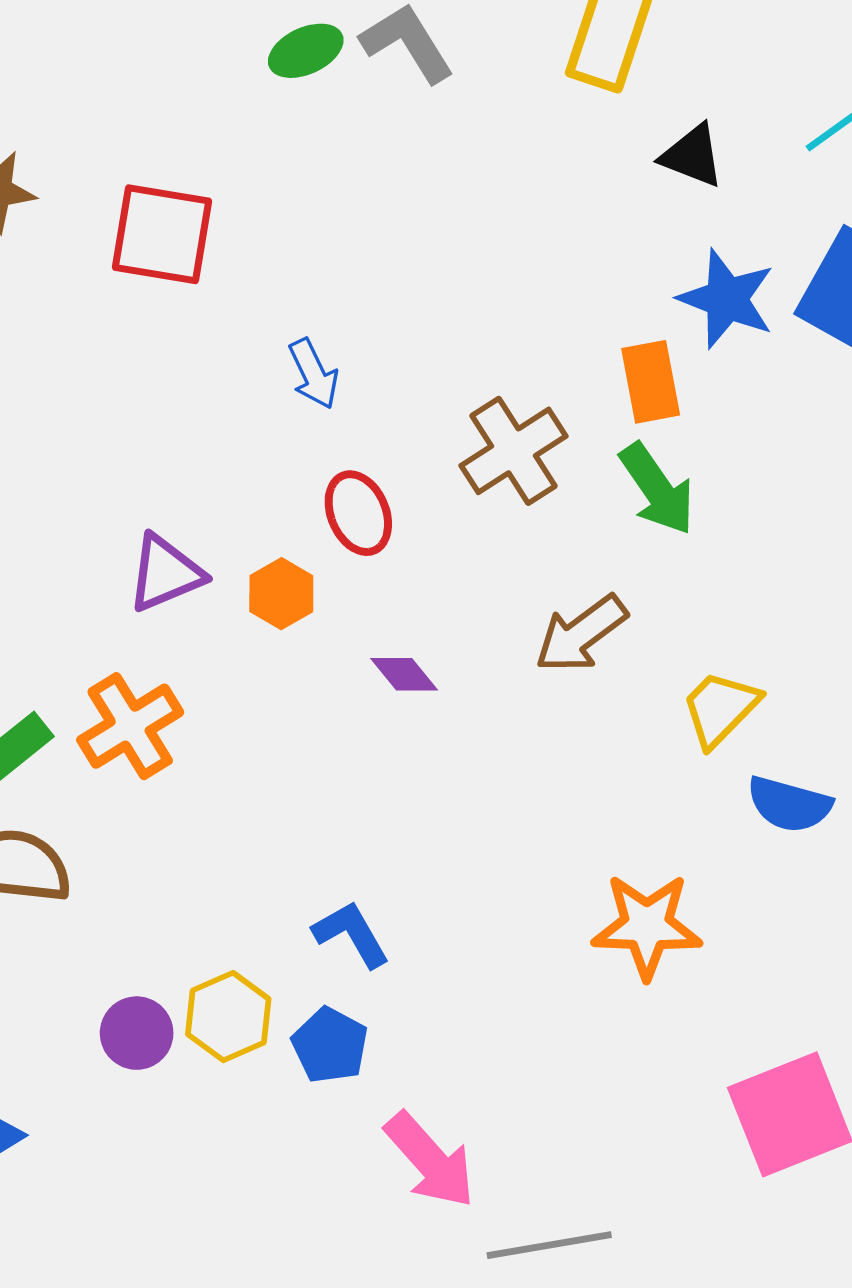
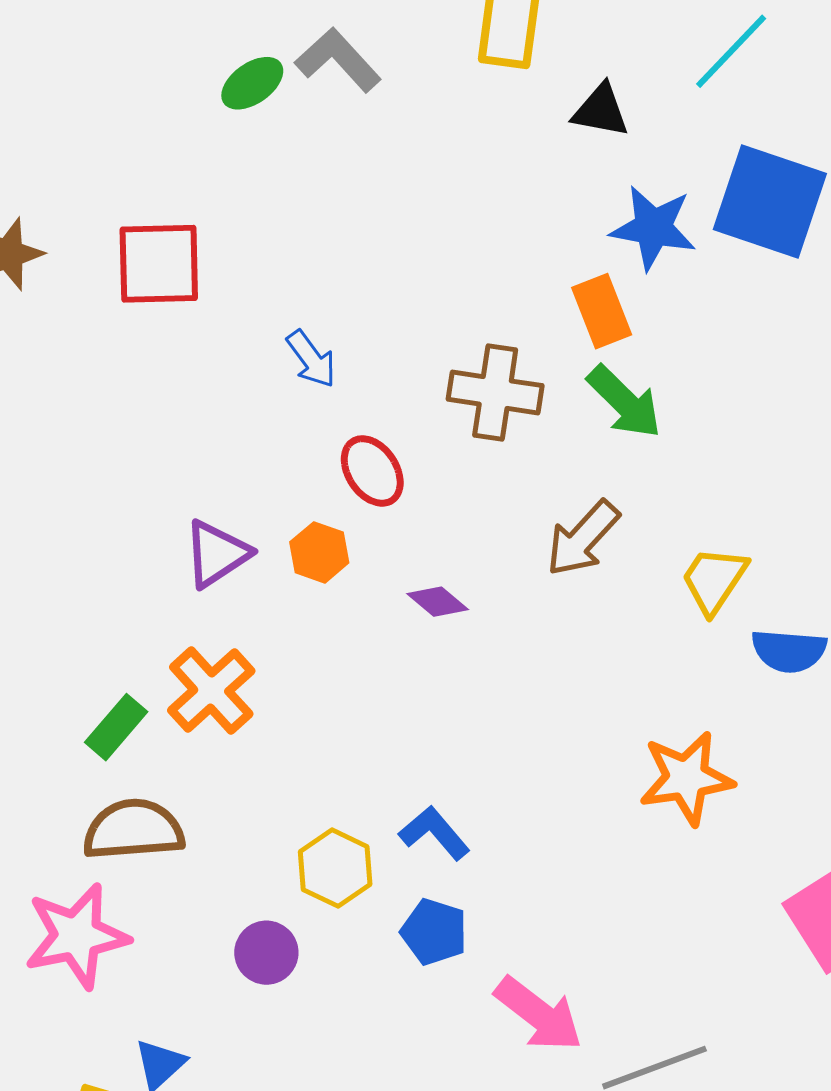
brown cross: (513, 451) -> (495, 392), turned -38
yellow hexagon: (228, 1017) -> (335, 868), moved

